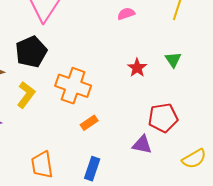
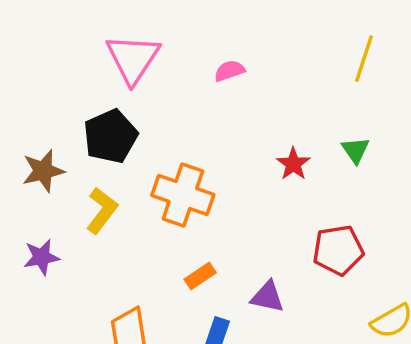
pink semicircle: (126, 14) -> (229, 71), moved
orange rectangle: (89, 123) -> (200, 276), moved
purple triangle: (142, 145) -> (267, 297), moved

